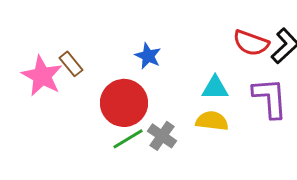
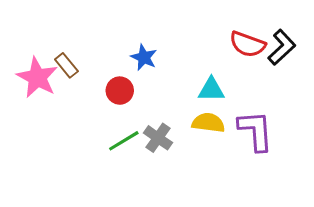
purple L-shape: (270, 98) -> (256, 131), moved
red circle: (124, 103) -> (120, 91), moved, size x0.6

